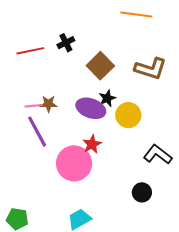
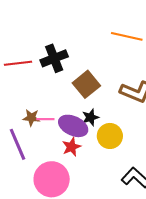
black cross: (66, 43) -> (54, 58), size x1.5
pink line: (34, 106) -> (45, 119), moved
red star: (92, 144) -> (72, 147), moved

